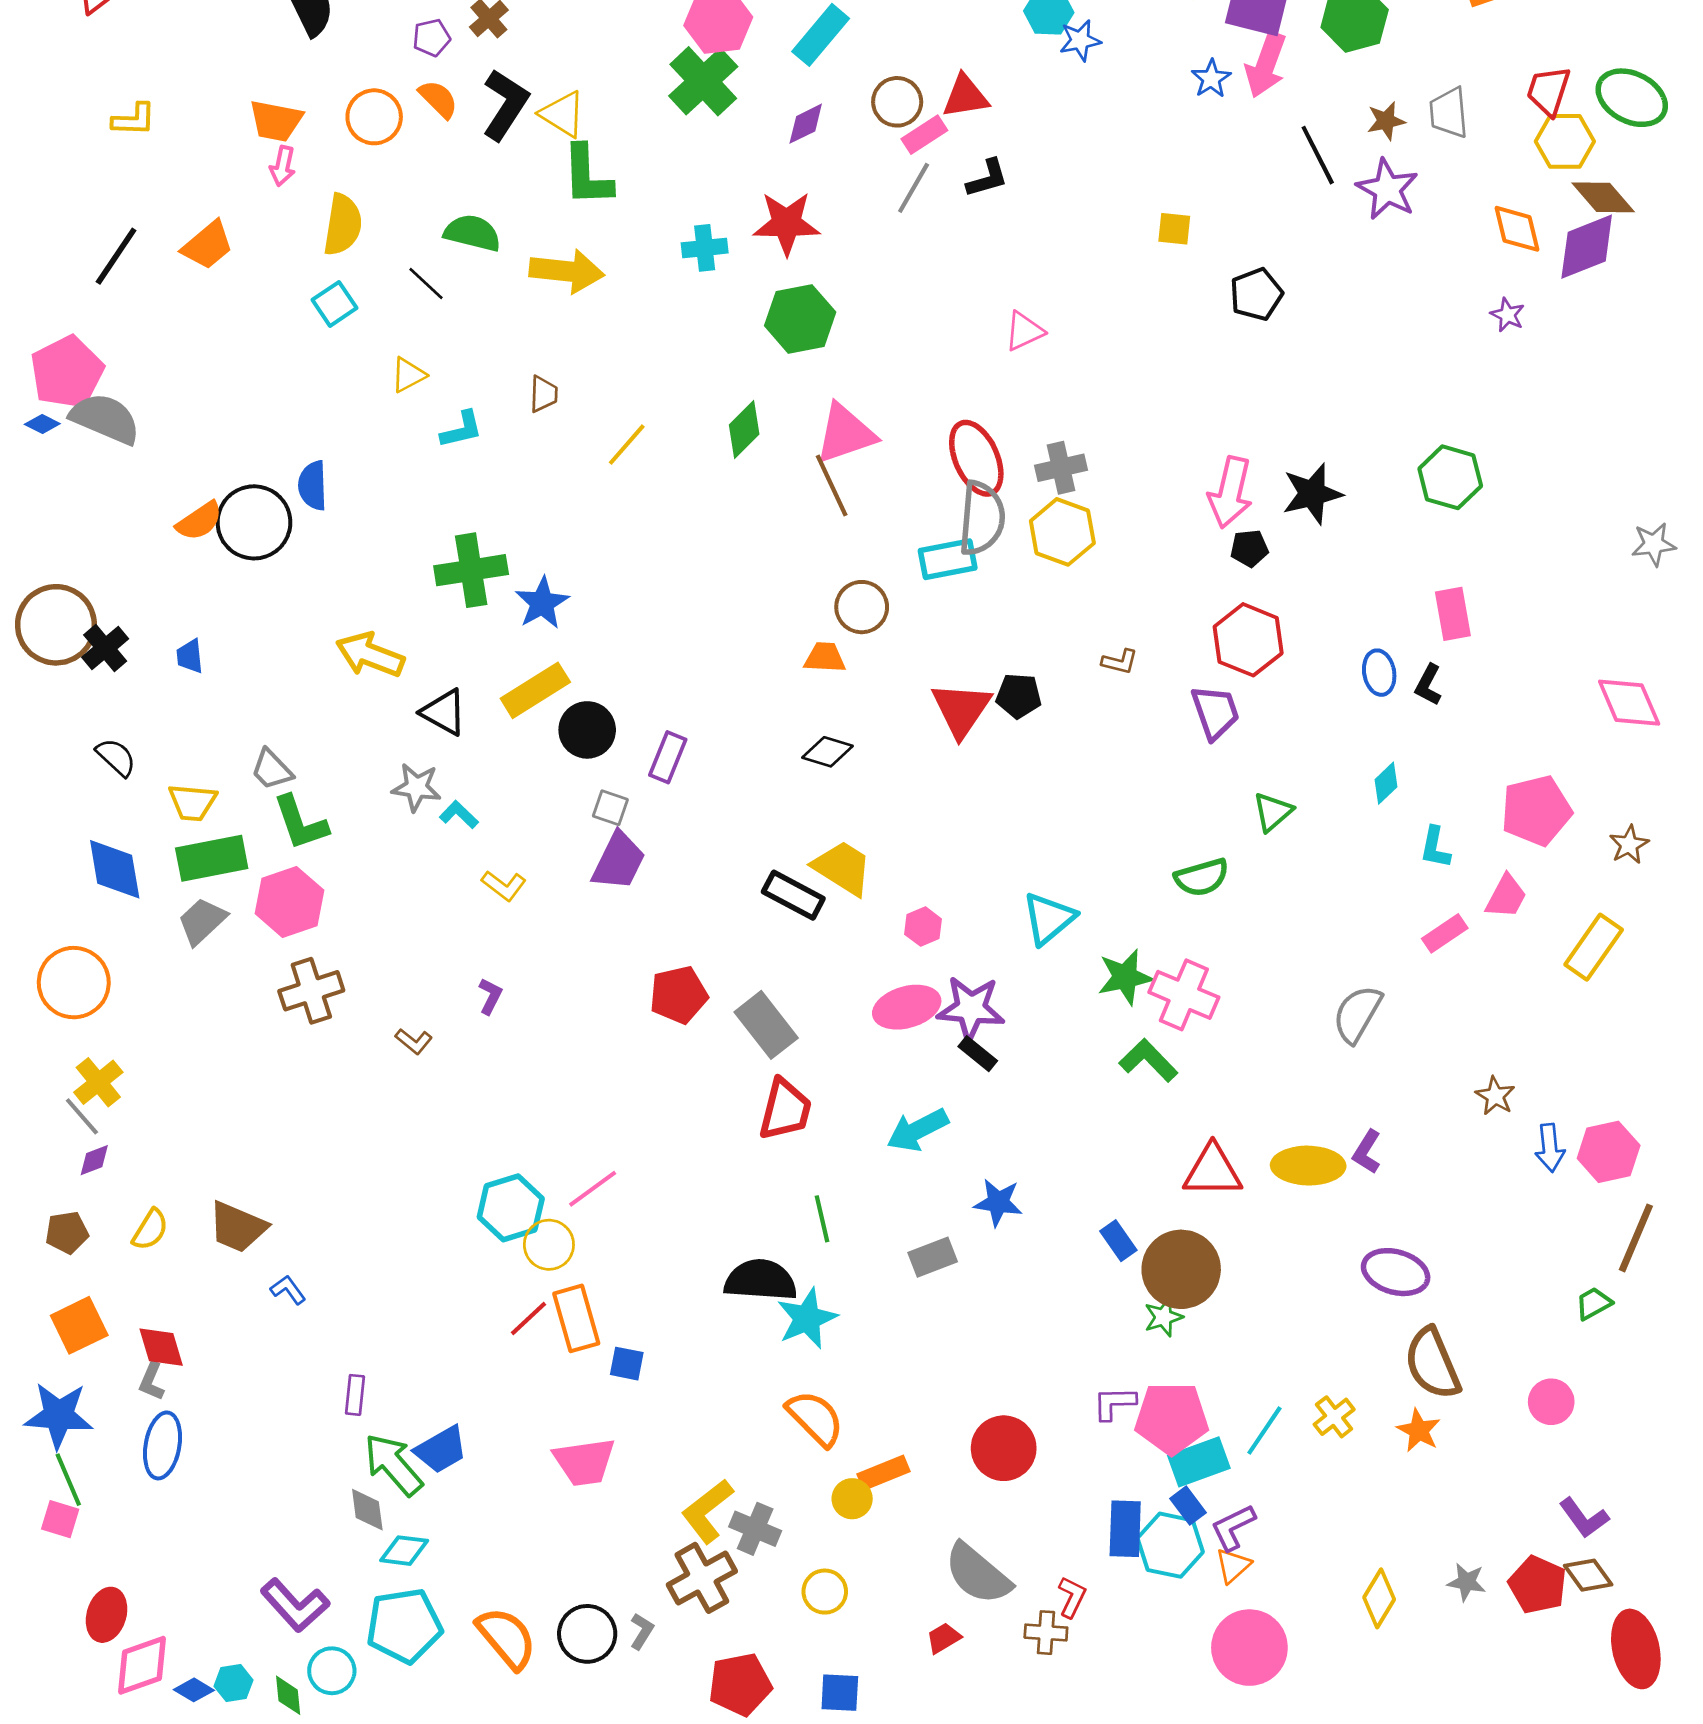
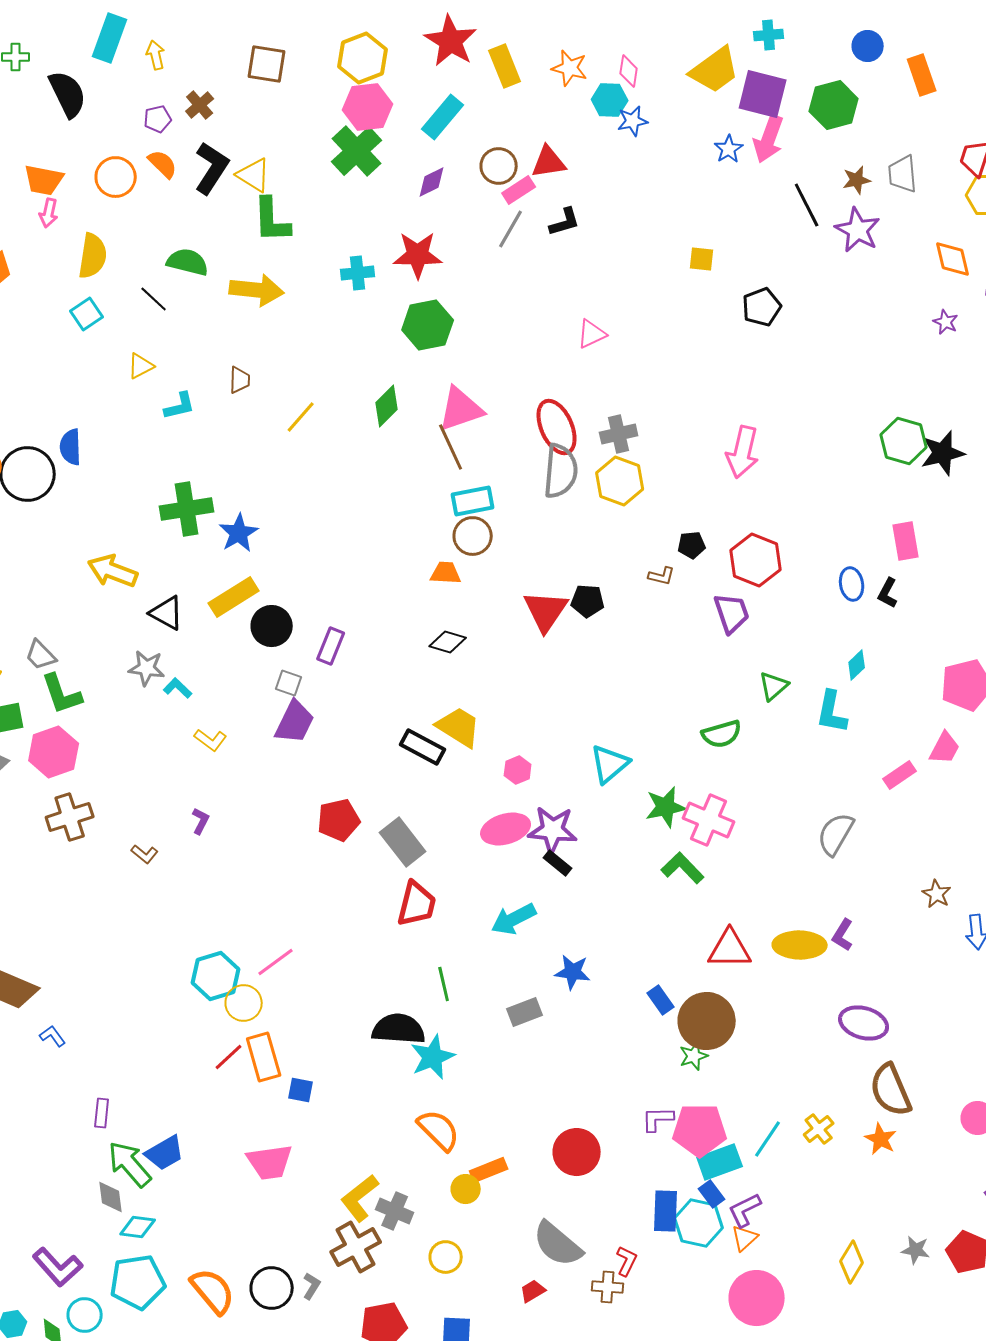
black star: (1312, 494) -> (943, 453), moved
black pentagon: (1249, 548) -> (692, 545), moved
cyan rectangle: (948, 559) -> (473, 501), moved
cyan L-shape: (1435, 847) -> (832, 712), moved, size x1.4

